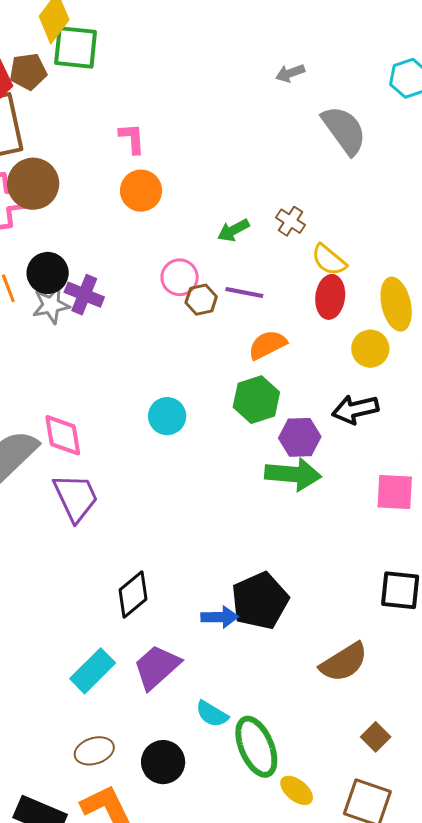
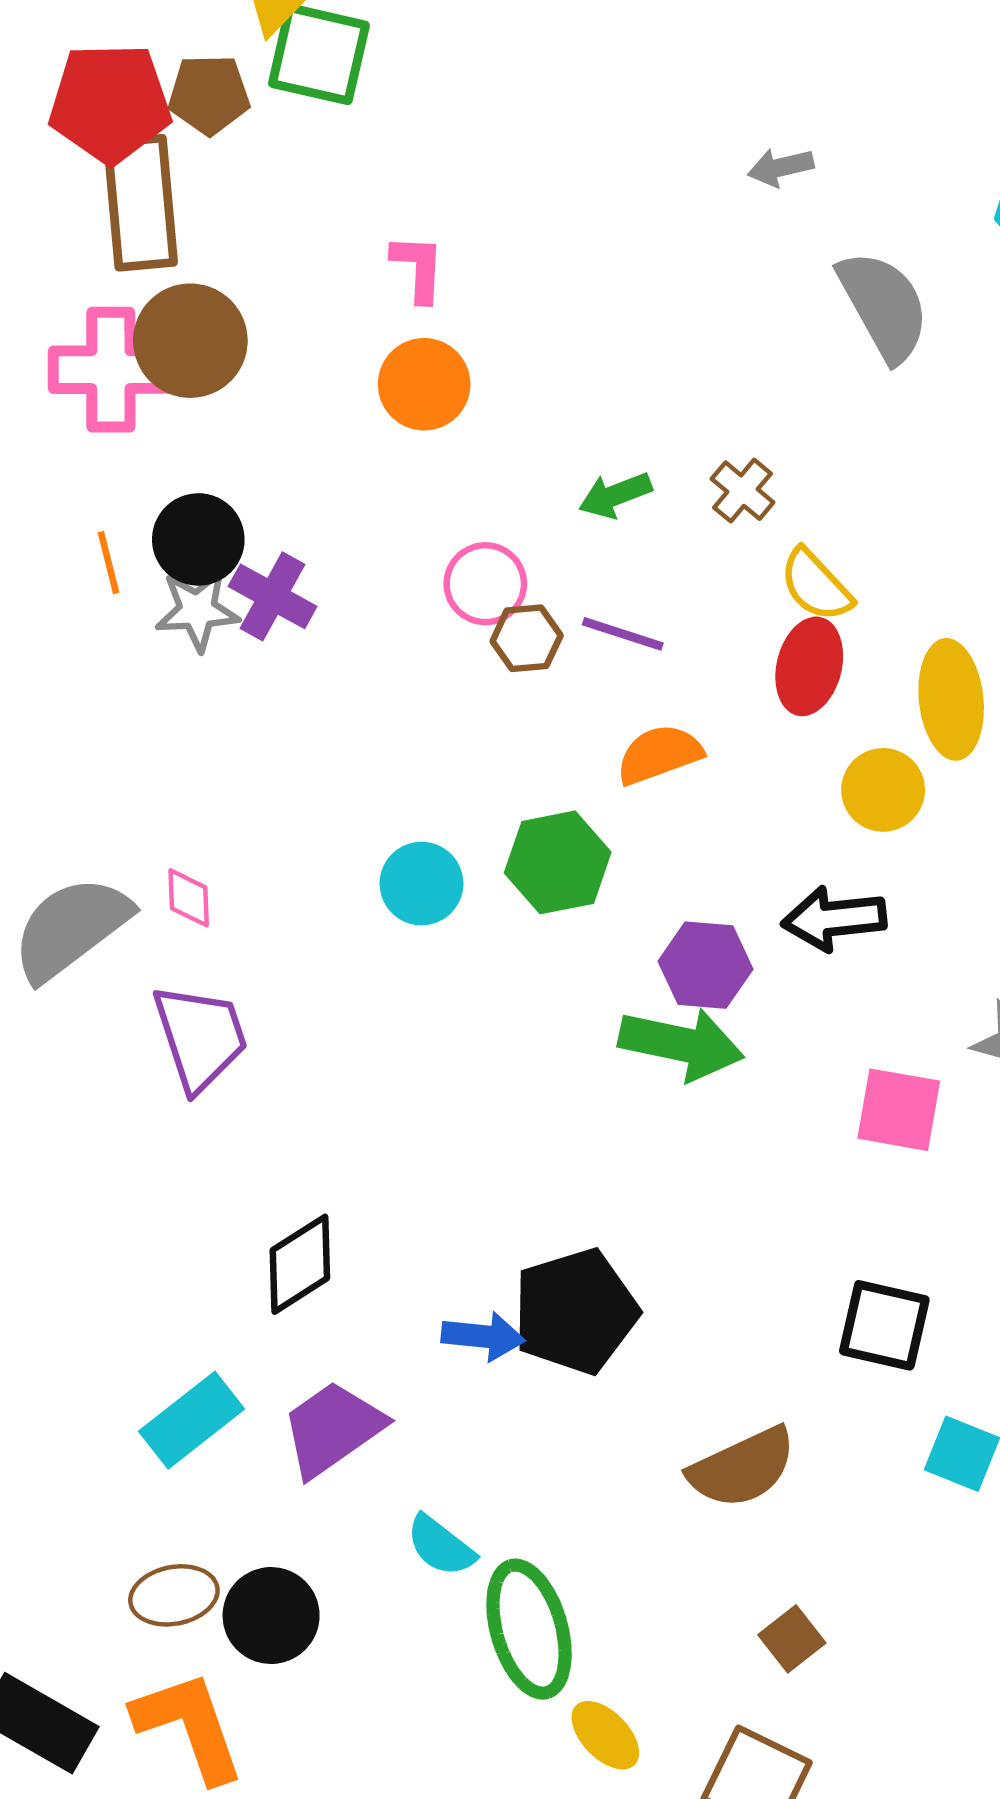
green hexagon: (256, 400) -> (558, 862), moved
pink diamond: (63, 435) -> (189, 898), size x0.6
black circle: (163, 762) -> (271, 1616), moved

